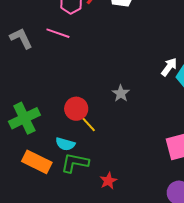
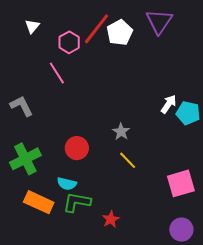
pink line: (58, 33) -> (57, 73), turned 40
gray L-shape: (21, 38) -> (22, 106), moved
yellow line: (88, 123) -> (128, 160), moved

